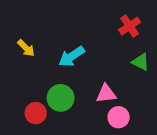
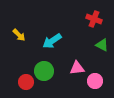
red cross: (130, 26) -> (94, 19), turned -35
pink circle: (119, 117) -> (95, 81), moved

